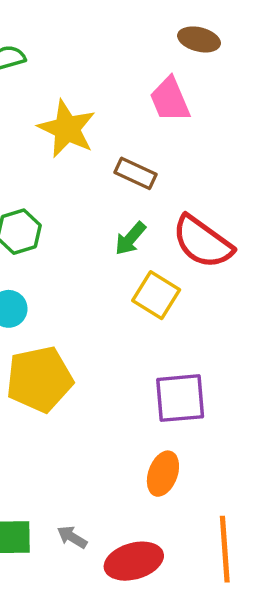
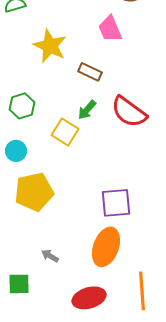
yellow square: (156, 295) -> (65, 132), moved
orange ellipse: (163, 474) -> (106, 247), size x1.5
gray arrow: (72, 537) -> (50, 256), moved

